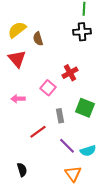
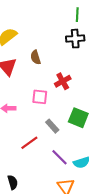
brown semicircle: (38, 39) -> (36, 57), moved
pink square: (48, 88) -> (40, 97), turned -35
gray rectangle: (60, 116) -> (52, 126), turned -32

